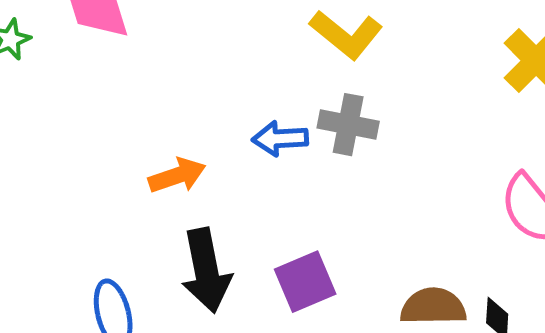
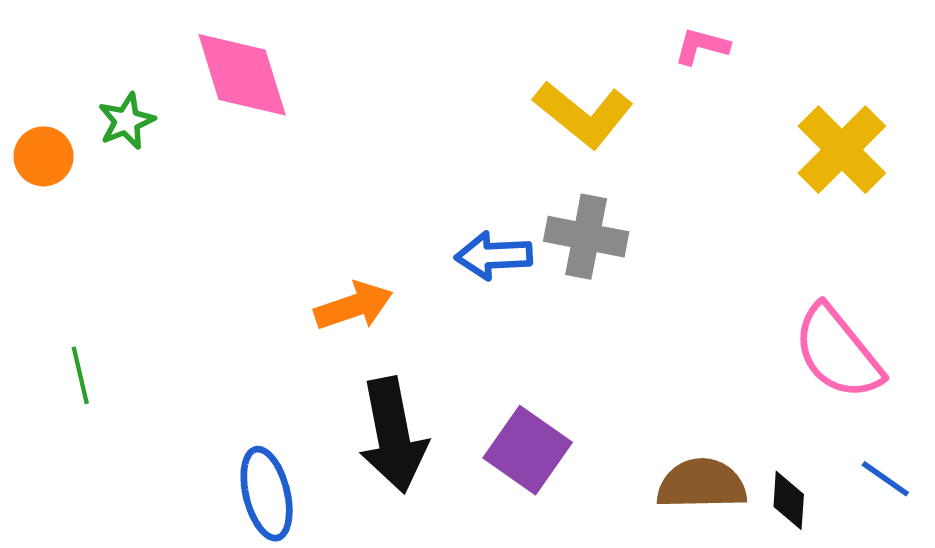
purple square: (305, 282) -> (528, 450), turned -32

